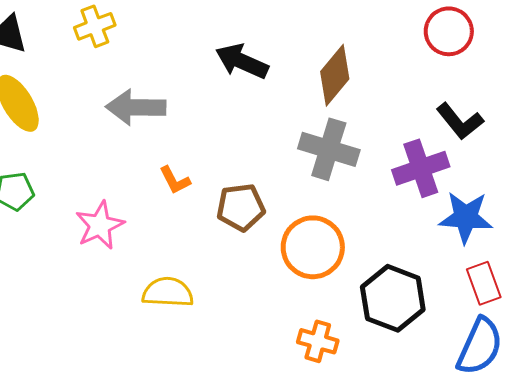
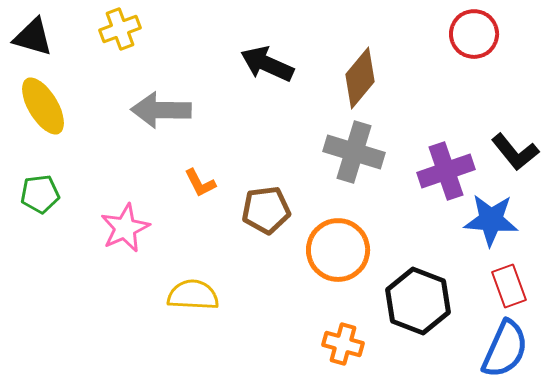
black L-shape: (460, 121) -> (515, 152), moved

